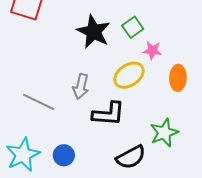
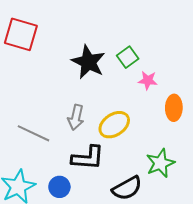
yellow ellipse: (129, 75) -> (114, 125), moved
black L-shape: (108, 114) -> (88, 158), moved

